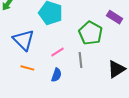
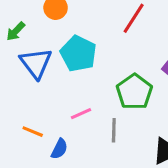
blue triangle: (24, 40) -> (36, 63), moved
blue semicircle: (56, 75) -> (59, 149), moved

